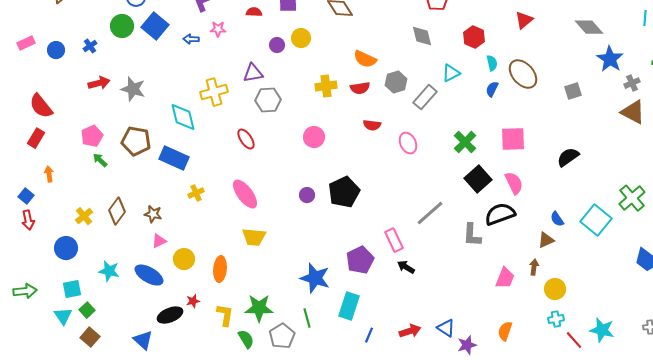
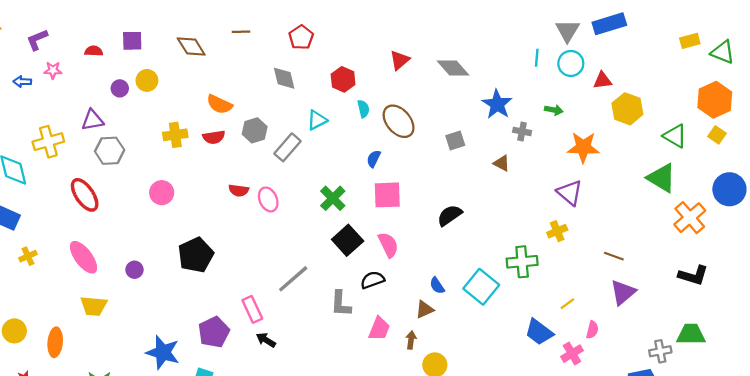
gray diamond: (589, 27) -> (453, 68), moved
gray cross: (632, 83) -> (522, 131), turned 35
blue semicircle: (492, 89) -> (374, 159), moved
brown triangle: (633, 112) -> (502, 163), moved, size x0.6
red semicircle: (372, 125) -> (239, 190), moved
red ellipse: (246, 139) -> (85, 195), size x1.4
purple circle: (307, 195) -> (134, 270), moved
green cross: (632, 198) -> (522, 262), turned 36
black semicircle: (500, 214) -> (372, 280), size x0.7
pink trapezoid: (505, 278) -> (379, 329), moved

